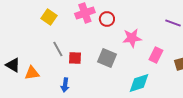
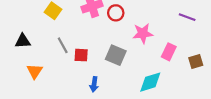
black triangle: (13, 65) -> (23, 41), moved, turned -35
orange triangle: (32, 73) -> (35, 71), turned -49
blue arrow: (65, 85) -> (94, 84), moved

